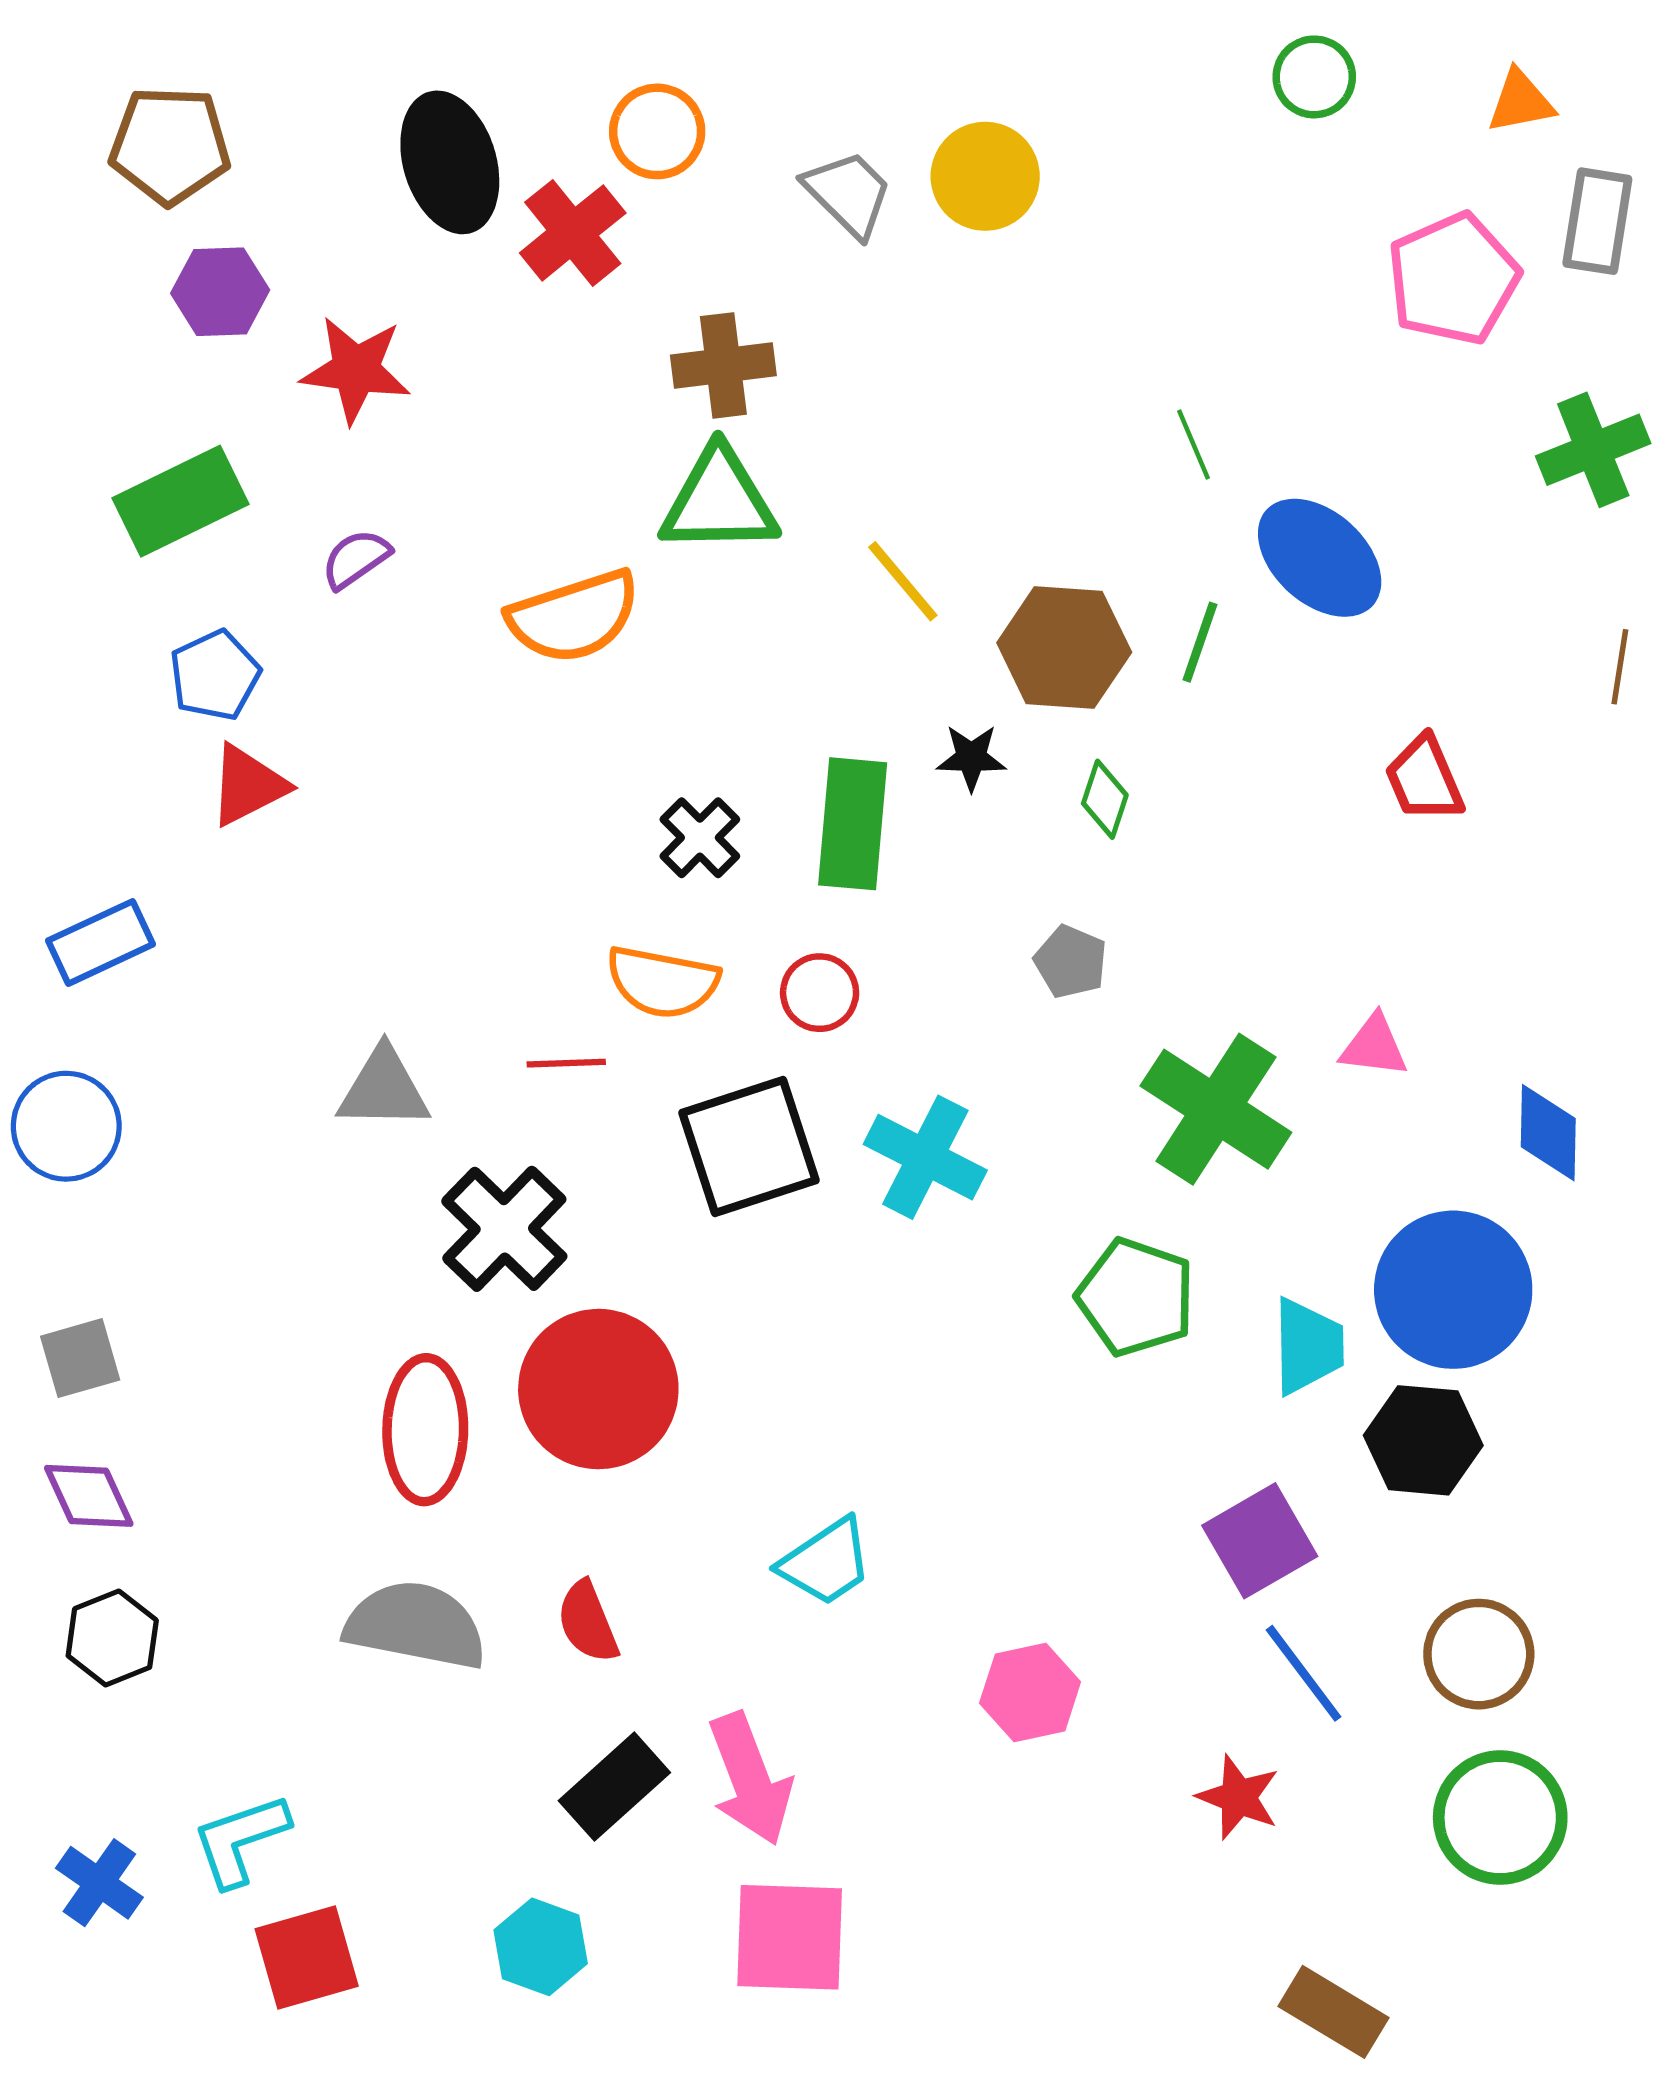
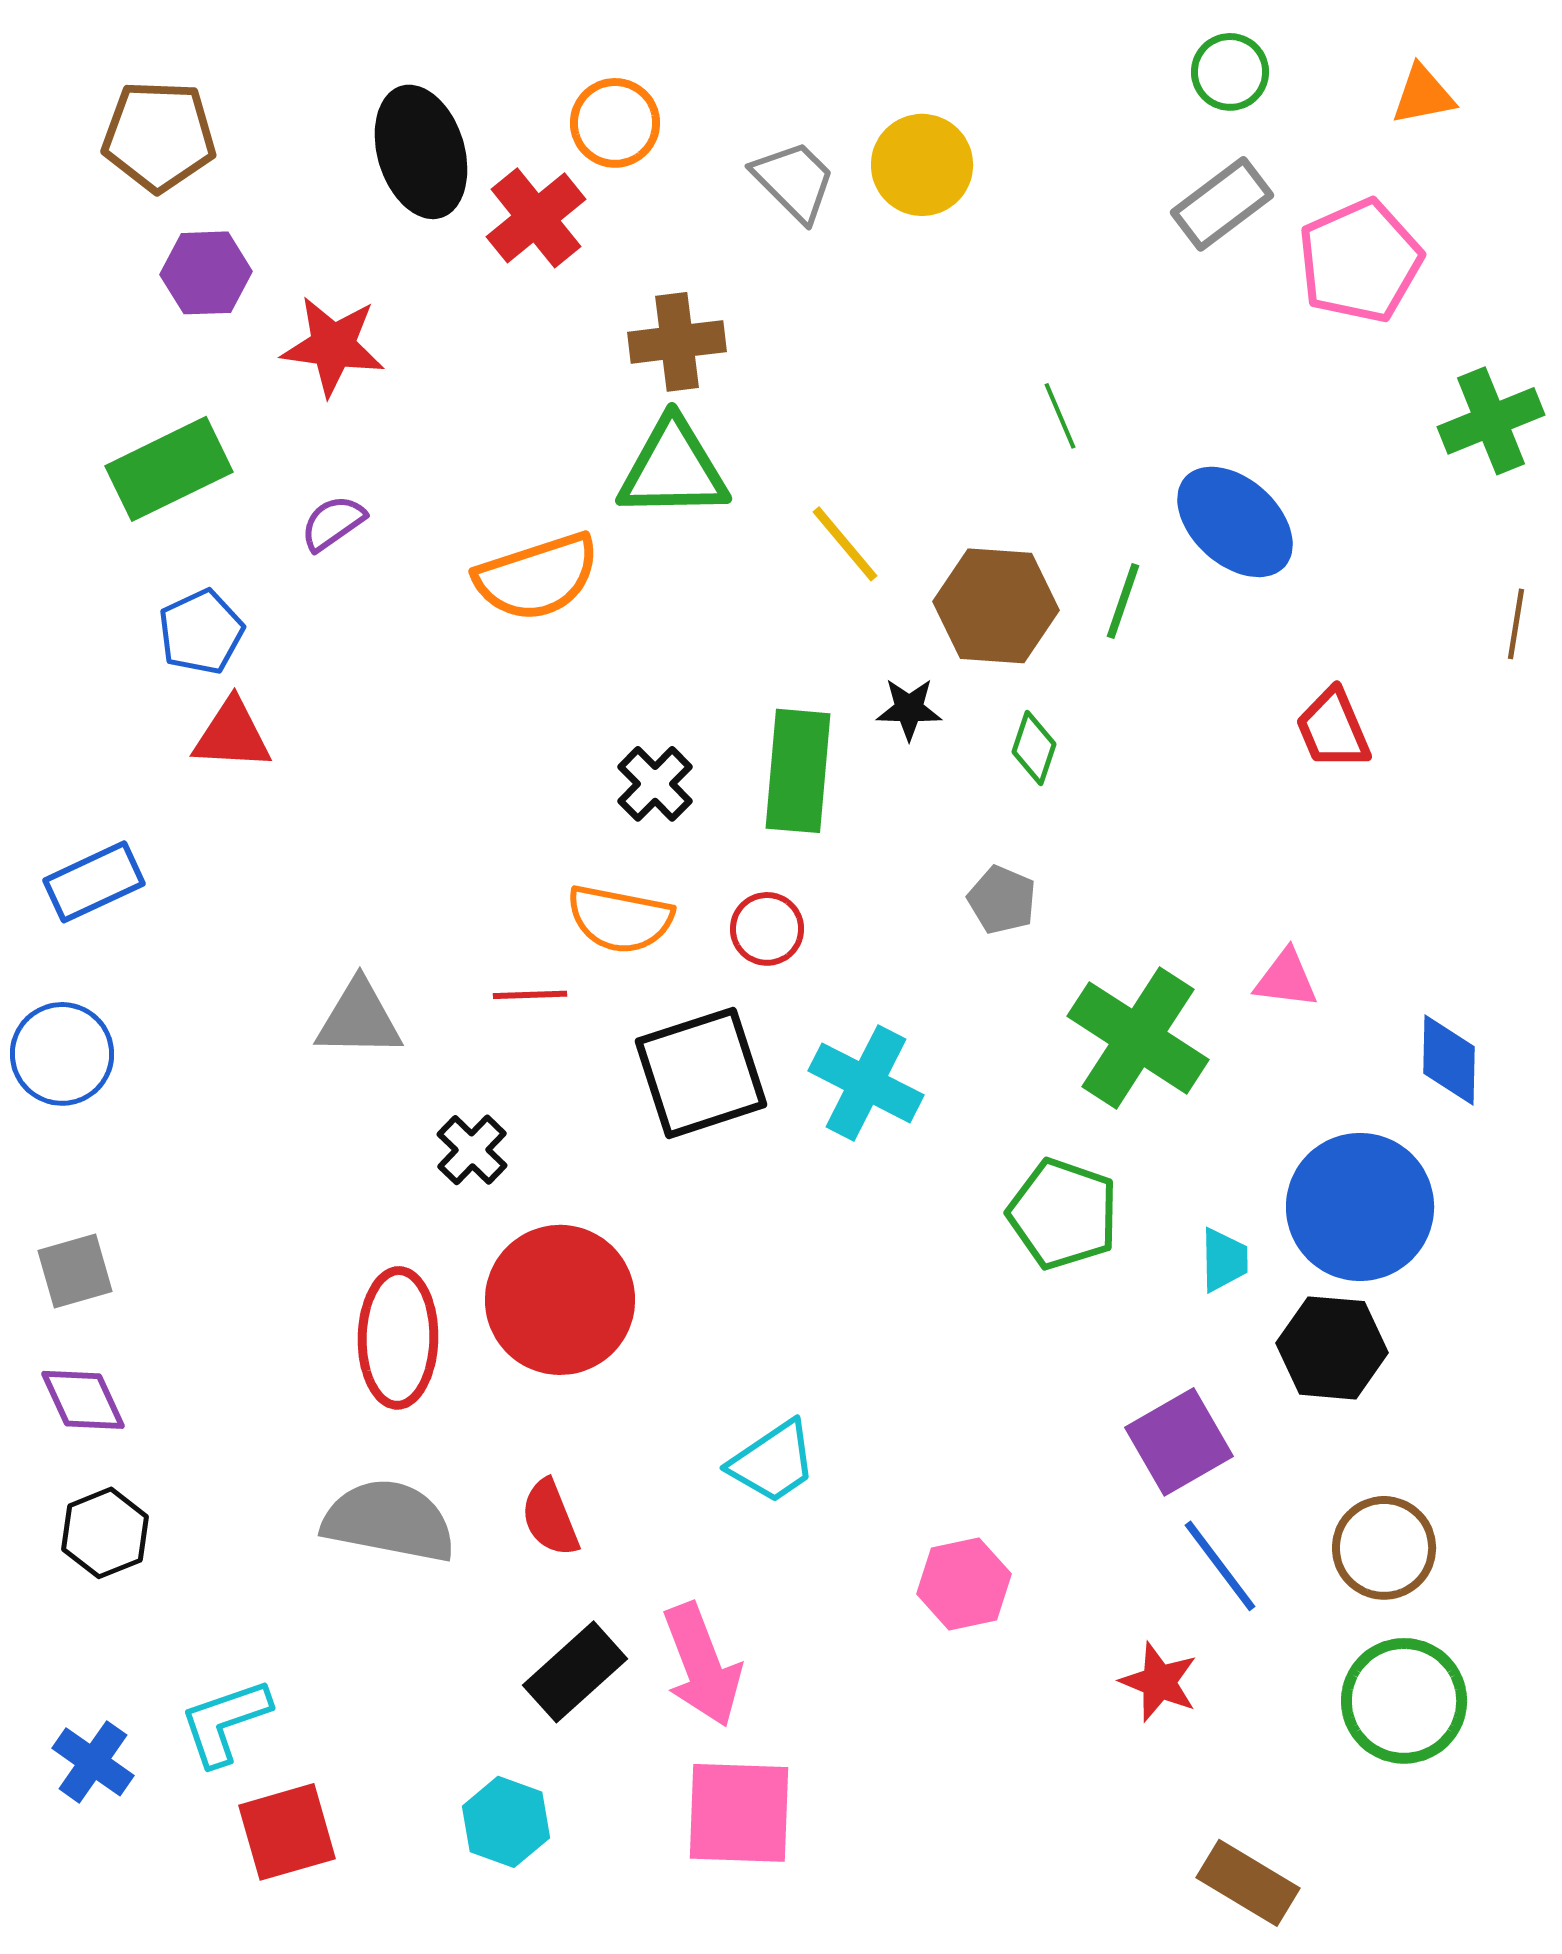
gray rectangle: (1597, 221) -> (1222, 204), moved, turned 44
green line: (1194, 444) -> (1060, 416), moved
red triangle: (248, 785) -> (232, 735), turned 30
black cross: (504, 1229) -> (472, 1150), size x0.6
cyan trapezoid: (1308, 1346) -> (1224, 1260), size x0.7

